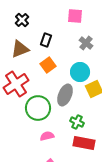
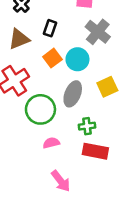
gray cross: (86, 43) -> (98, 32), size x1.5
cyan circle: (80, 72) -> (77, 59), moved
green cross: (77, 122) -> (87, 126), turned -32

